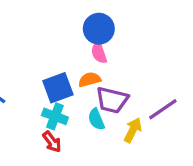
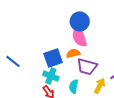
pink semicircle: (99, 53) -> (79, 36), size x1.5
cyan semicircle: (96, 119) -> (74, 86), moved, turned 32

